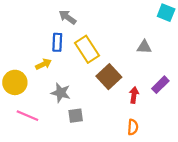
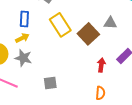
blue rectangle: (57, 42) -> (24, 19), moved
brown square: (109, 77) -> (88, 34), moved
gray star: (61, 93) -> (23, 58), moved

